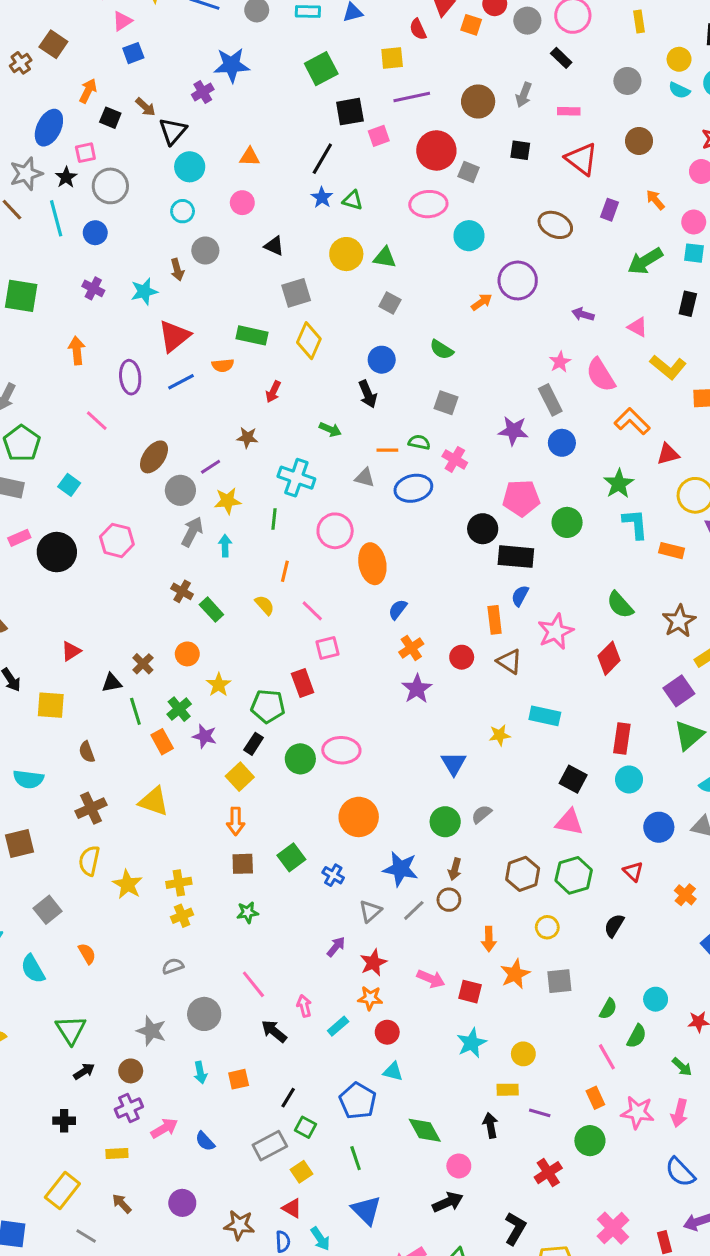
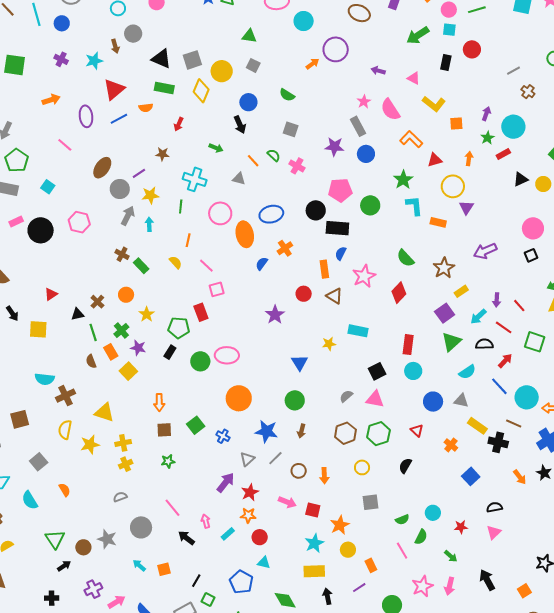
black triangle: (274, 246) -> (161, 59), moved, size x1.5
yellow circle: (346, 254) -> (222, 71), moved
orange arrow: (77, 351) -> (51, 100), turned 78
green semicircle: (419, 442) -> (274, 155), turned 32
orange line: (387, 450) -> (253, 161), turned 48
blue ellipse: (413, 488) -> (271, 214), moved
orange cross: (411, 648) -> (285, 248), moved
brown semicircle: (87, 752) -> (91, 361), moved
yellow square: (240, 777) -> (128, 371), moved
cyan semicircle: (28, 779) -> (45, 379), moved
black square: (573, 779) -> (377, 371), turned 36
yellow triangle: (154, 801) -> (104, 412), moved
gray semicircle: (482, 814) -> (346, 396), moved
yellow star: (127, 884) -> (90, 445), turned 30
brown circle: (449, 900) -> (299, 471), moved
purple arrow: (336, 947) -> (226, 483), size x1.5
orange star: (515, 974) -> (340, 525), moved
green semicircle: (608, 1009) -> (402, 520), turned 40
brown circle: (131, 1071) -> (83, 547), moved
cyan arrow: (200, 1073) -> (139, 565), turned 144
yellow rectangle: (508, 1090) -> (314, 571), moved, size x1.5
orange rectangle: (595, 1098) -> (371, 565), moved
pink star: (638, 1112) -> (422, 586), turned -30
purple line: (540, 1113) -> (359, 588), turned -48

